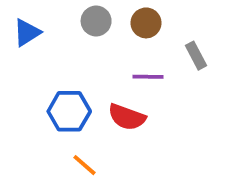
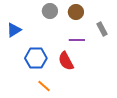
blue triangle: (27, 33) -> (14, 30), moved
red semicircle: (127, 117) -> (66, 61), turned 42

